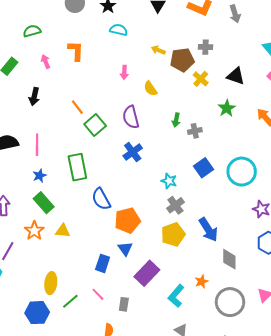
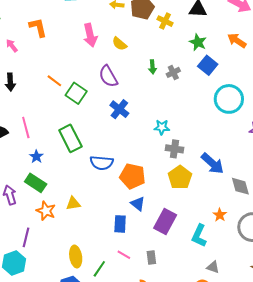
pink arrow: (124, 72) -> (90, 35), size x1.6
blue square: (204, 168) -> (208, 65), moved
blue semicircle: (101, 199) -> (102, 163), turned -40
green rectangle: (44, 203) -> (36, 183), moved
gray cross: (175, 205) -> (174, 149), turned -30
orange pentagon: (127, 220) -> (132, 176), turned -30

